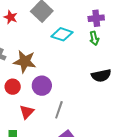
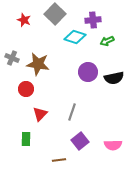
purple cross: (96, 18) -> (93, 20), moved
green arrow: (94, 38) -> (107, 41), turned 80
purple circle: (42, 86) -> (88, 72), moved

